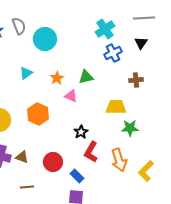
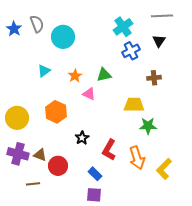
black star: (81, 132) -> (82, 138), moved
red circle: (53, 162) -> (58, 166), moved
brown line: (27, 187) -> (33, 184), moved

